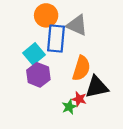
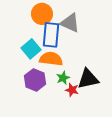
orange semicircle: (81, 68) -> (51, 59), moved, turned -100
purple hexagon: (38, 75) -> (35, 80), moved
green star: (69, 107) -> (63, 78), moved

